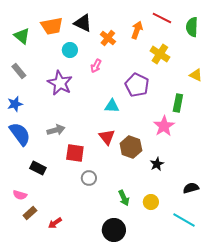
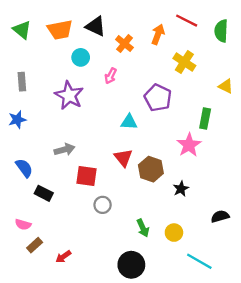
green triangle: (22, 36) -> (22, 30), moved
gray rectangle: (19, 71) -> (22, 82), turned 35
blue semicircle: (20, 134) -> (24, 168), moved, size x0.7
cyan line: (184, 220) -> (199, 261), moved

